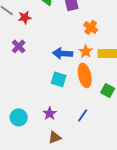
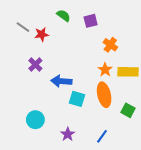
blue arrow: (63, 53) -> (61, 81), moved
cyan circle: (19, 117) -> (35, 120), moved

